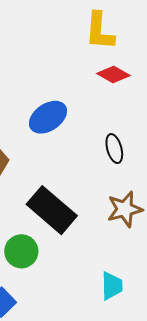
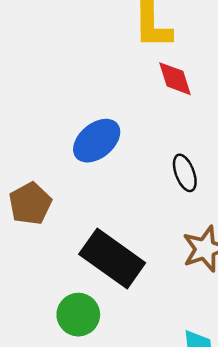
red diamond: (113, 75) -> (175, 79), turned 48

